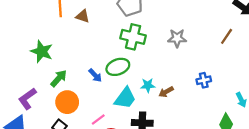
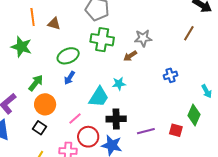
green star: (42, 51) -> (21, 47), moved
green ellipse: (118, 67) -> (68, 56), moved
blue arrow: (95, 75) -> (69, 78), turned 80
brown arrow: (166, 92) -> (130, 56), moved

